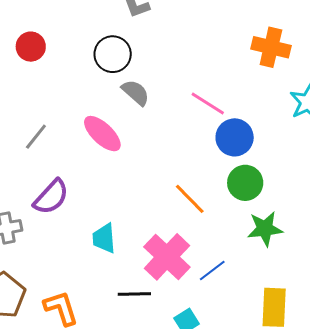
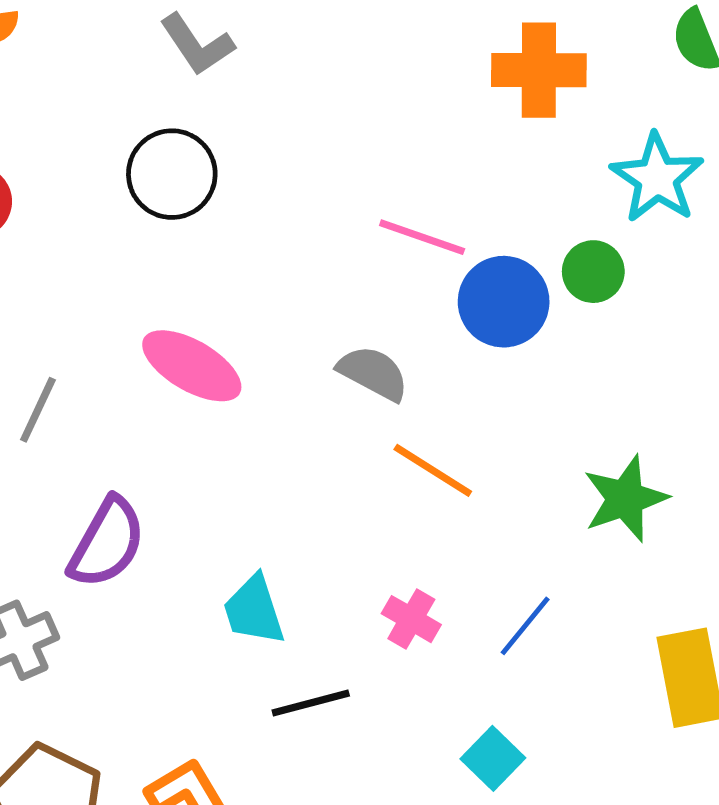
gray semicircle: (136, 92) -> (373, 373), moved
green circle: (245, 183) -> (593, 272), moved, size x0.7
pink cross: (167, 257) -> (411, 619), size x0.5
black line: (134, 294) -> (311, 703), moved

